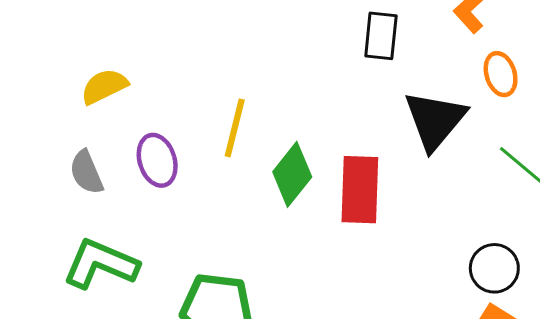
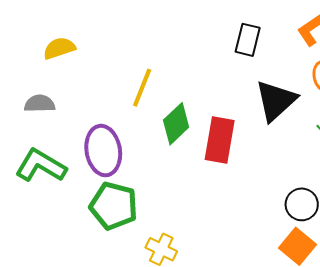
purple ellipse: (157, 160) -> (103, 151), moved, size x1.4
gray semicircle: (86, 172) -> (40, 104), turned 104

